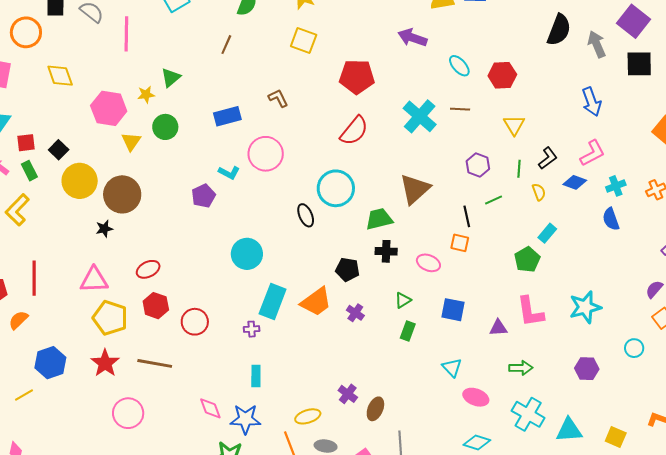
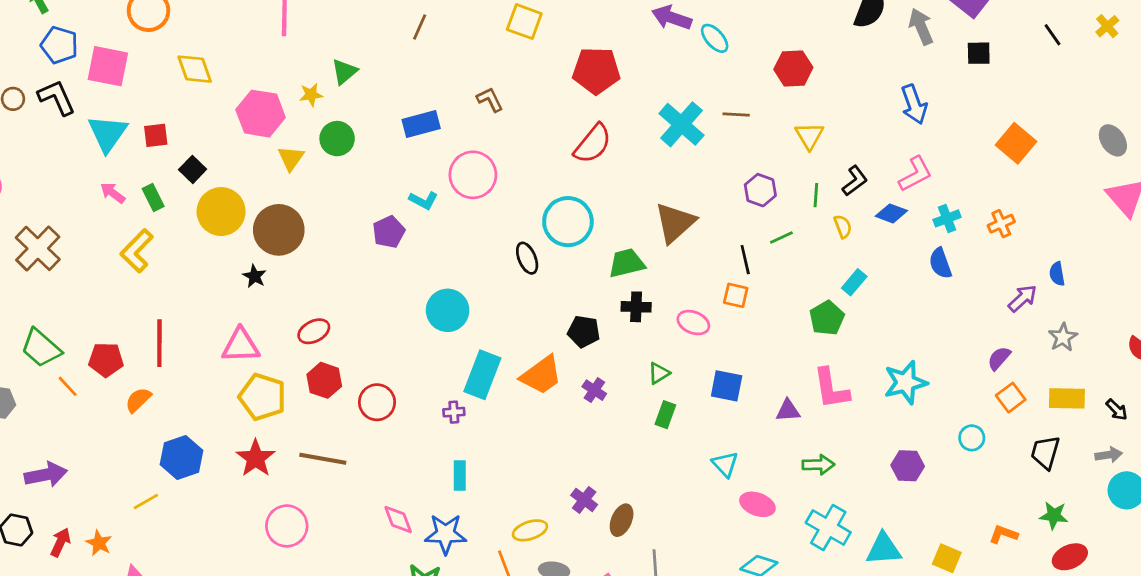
black square: (639, 64) -> (979, 53), size x0.7
cyan ellipse: (459, 66) -> (715, 38), moved
red square: (26, 143) -> (156, 135), moved
black star: (104, 229) -> (254, 276), turned -30

